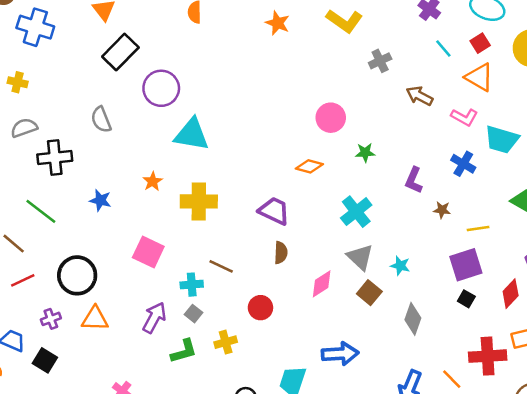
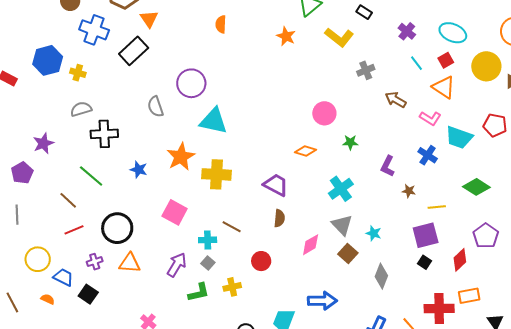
black rectangle: (120, 52) -> (134, 51), moved
gray semicircle: (101, 120) -> (155, 107), moved
orange star: (153, 181) -> (181, 157), size x1.8

